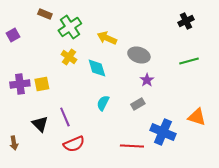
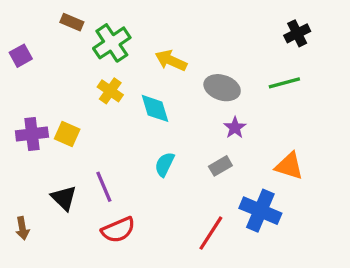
green line: (189, 61) -> (284, 83), moved
yellow square: (42, 84) -> (67, 134), turned 35
orange triangle: (197, 117) -> (289, 166), moved
red line: (132, 146) -> (211, 233), turned -60

